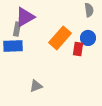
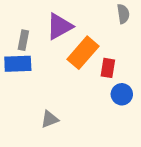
purple triangle: (25, 17) -> (59, 26), moved
blue circle: (88, 38) -> (122, 94), moved

